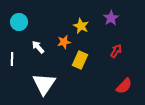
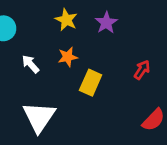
purple star: (111, 18) -> (106, 23), moved
yellow star: (81, 26) -> (66, 20), moved

